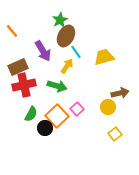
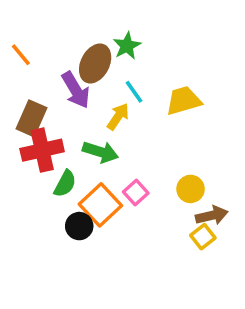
green star: (60, 20) -> (127, 46), moved
brown ellipse: (66, 36) -> (95, 63), moved
brown rectangle: (18, 67) -> (31, 118), turned -42
brown arrow: (120, 93) -> (212, 215), moved
green semicircle: (31, 114) -> (65, 184), moved

